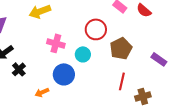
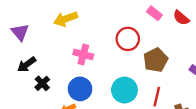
cyan circle: (83, 54) -> (124, 90), moved, size x1.5
blue circle: (64, 74) -> (80, 89), moved

